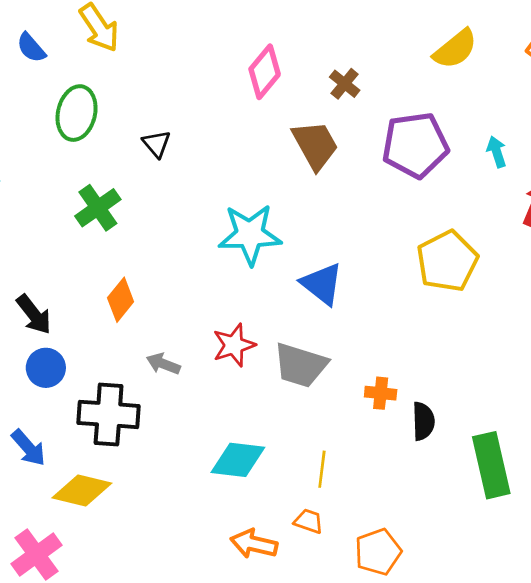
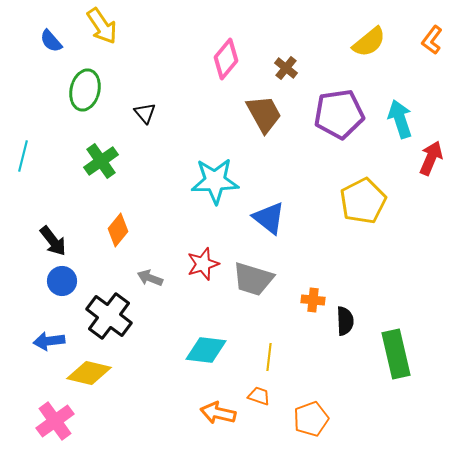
cyan arrow: (497, 152) -> (400, 119), size x1.6
black cross: (109, 414) -> (109, 316), turned 33
blue arrow: (29, 448) -> (49, 341), turned 124

